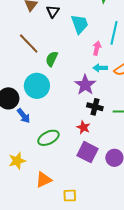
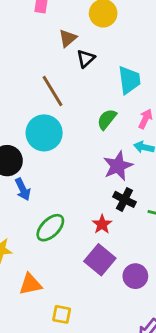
black triangle: (53, 11) -> (86, 59), moved
green semicircle: (52, 59) -> (107, 119), moved
cyan circle: (37, 86) -> (44, 133), moved
green ellipse: (48, 138) -> (50, 228), turned -30

